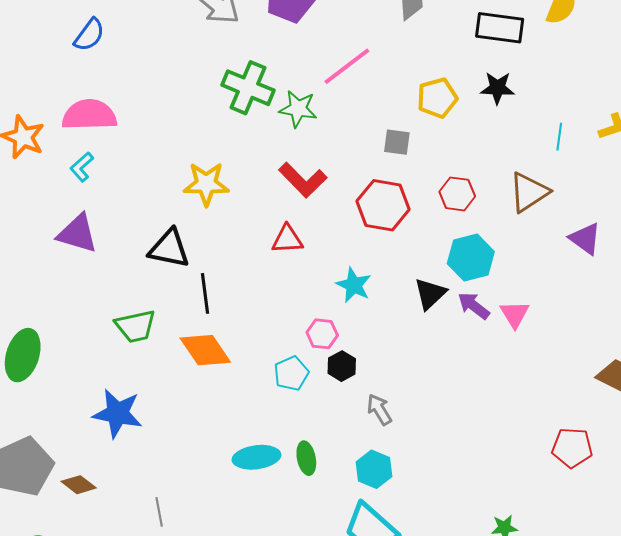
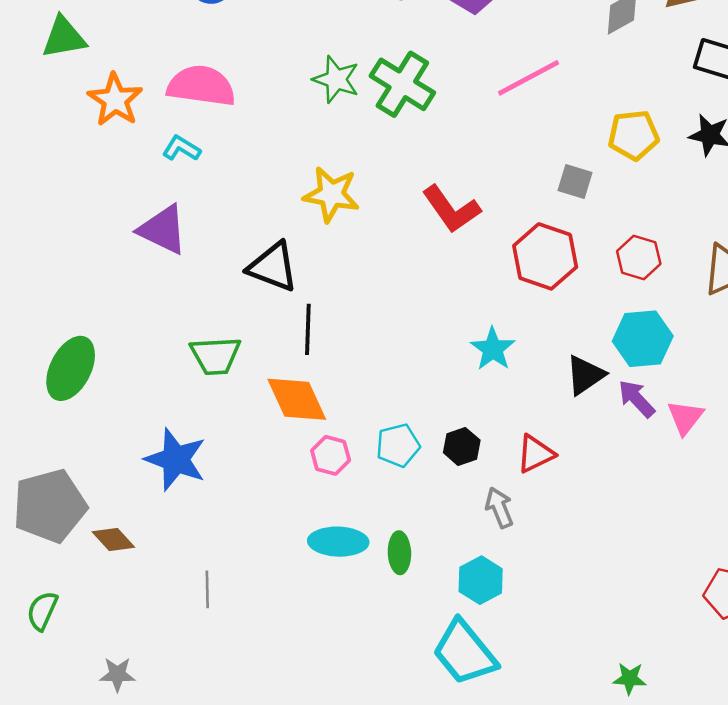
green star: (298, 109) -> (336, 79), moved
cyan L-shape: (82, 167) -> (181, 148), turned 64
red triangle: (287, 239) -> (535, 454), moved, turned -32
pink hexagon: (322, 334) -> (331, 455), moved

